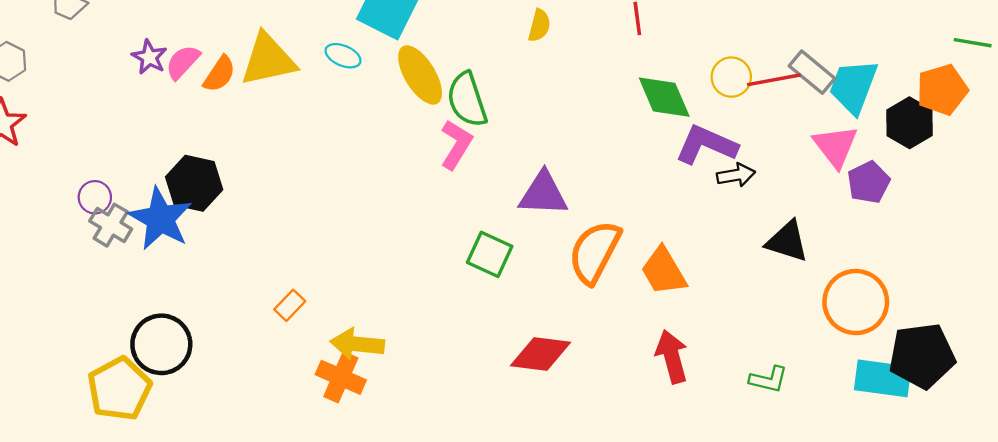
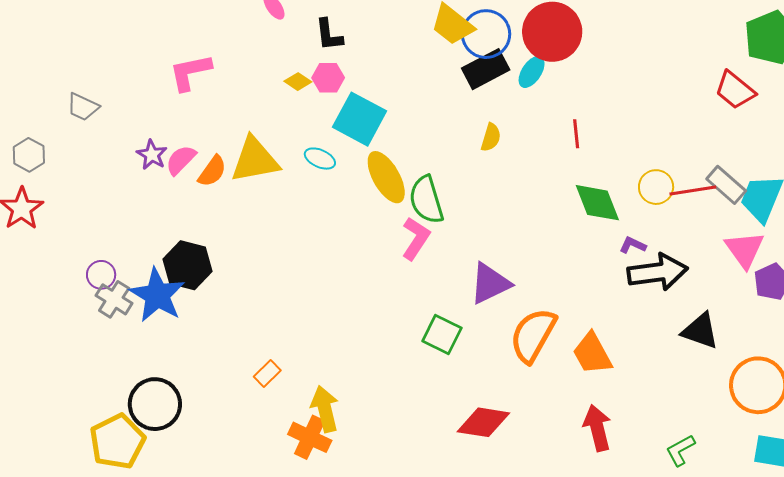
purple L-shape: (706, 145) -> (633, 245), size x0.5
black arrow: (736, 175) -> (658, 272), size x1.8
purple triangle: (543, 194) -> (490, 283), turned -30
yellow arrow: (357, 344) -> (325, 409), turned 69
green L-shape: (768, 379) -> (680, 450), turned 136

